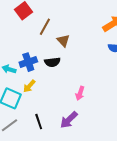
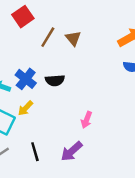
brown triangle: (63, 41) -> (73, 38), moved
blue cross: (28, 62) -> (26, 79), turned -36

